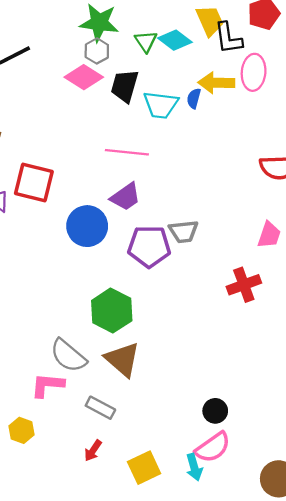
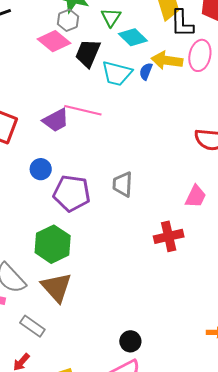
cyan diamond: (175, 40) -> (133, 37), moved
purple trapezoid: (126, 197) -> (56, 120), moved
blue circle: (87, 226) -> (41, 169), size x0.6
gray trapezoid: (184, 232) -> (123, 184), turned 92
purple pentagon: (149, 246) -> (72, 193), moved

